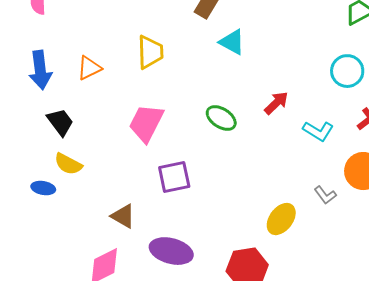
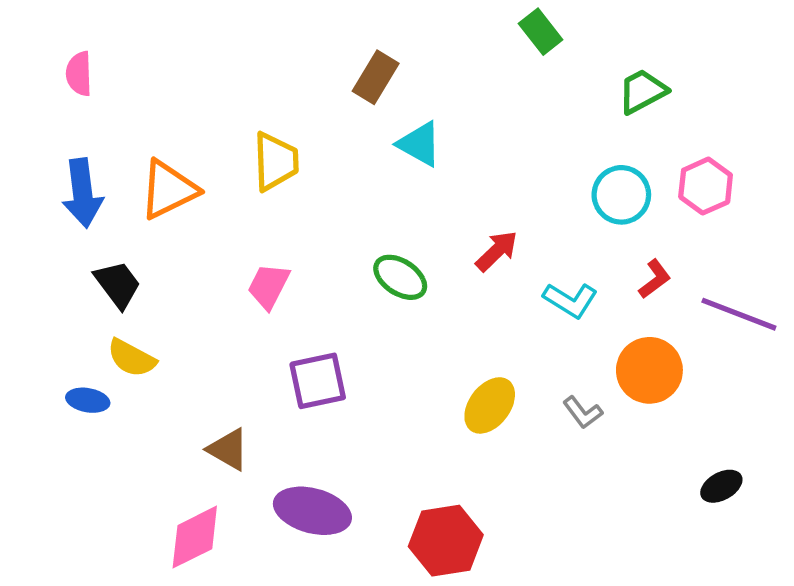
orange triangle: (89, 68) -> (168, 190), size x1.4
pink trapezoid: (146, 123) -> (269, 286), size x0.7
yellow ellipse: (281, 219) -> (490, 405), moved

